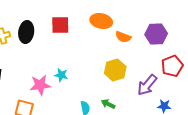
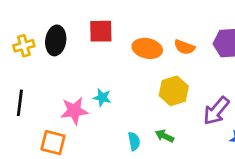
orange ellipse: (101, 21) -> (147, 48), moved

